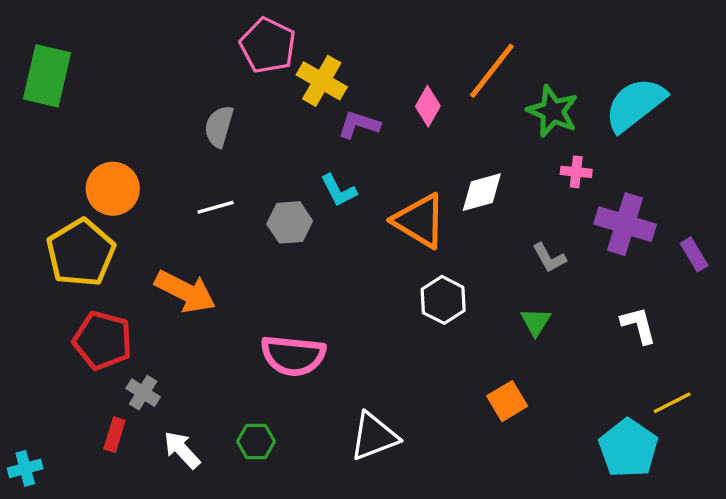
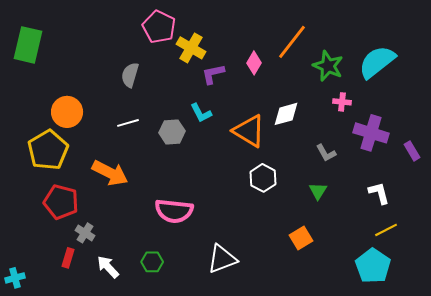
purple L-shape: (359, 125) -> (213, 74), turned -30
yellow line: (672, 403) -> (386, 230), moved

